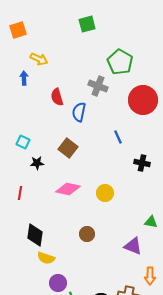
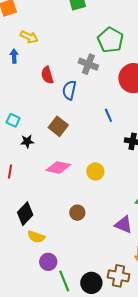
black diamond: (35, 235) -> (25, 214), turned 35

